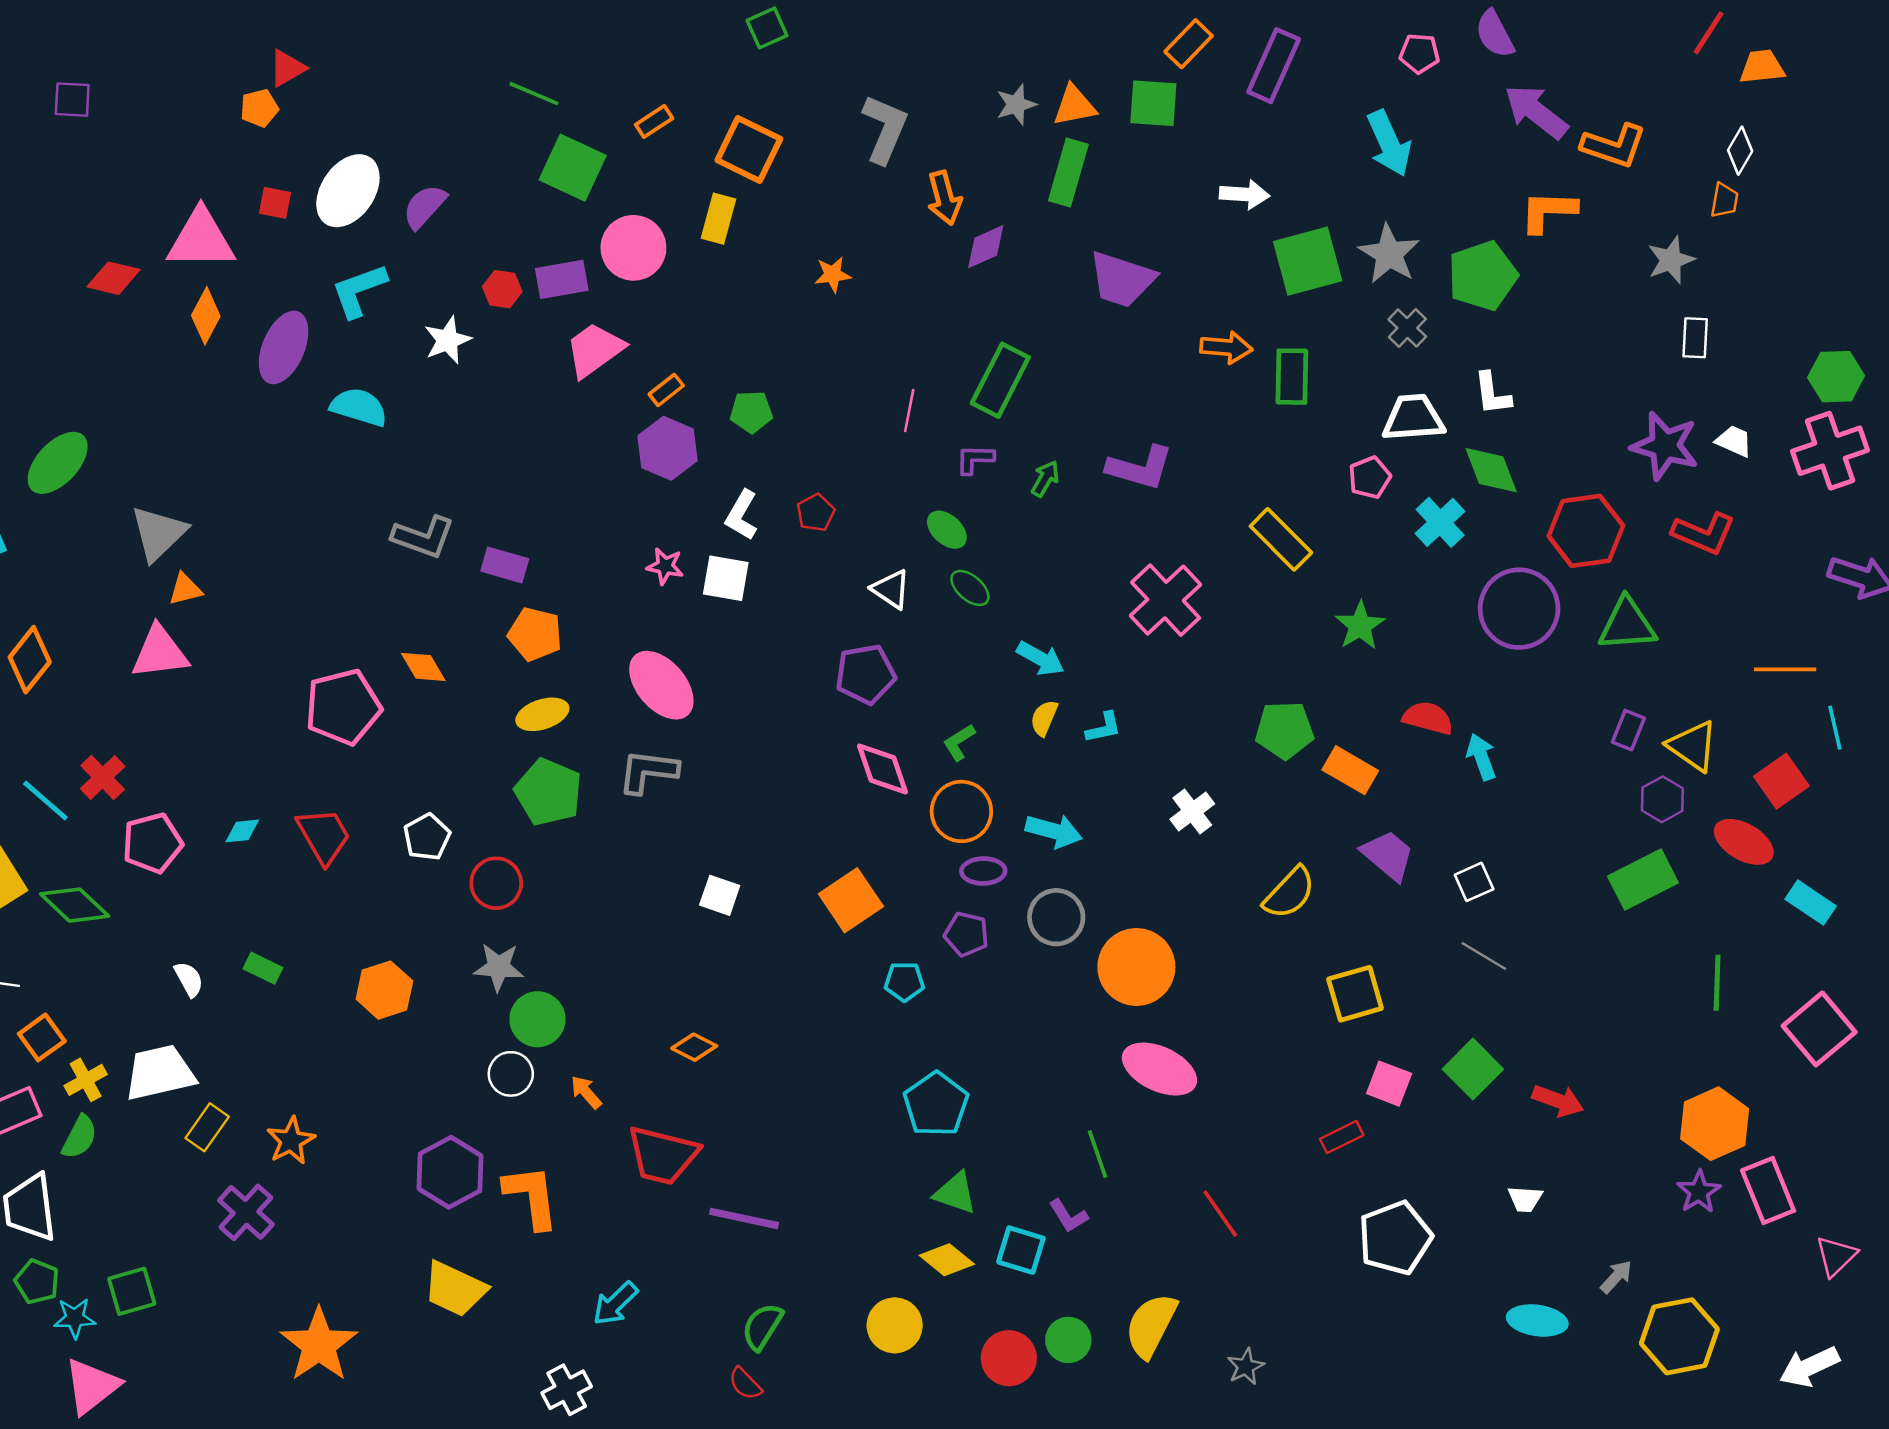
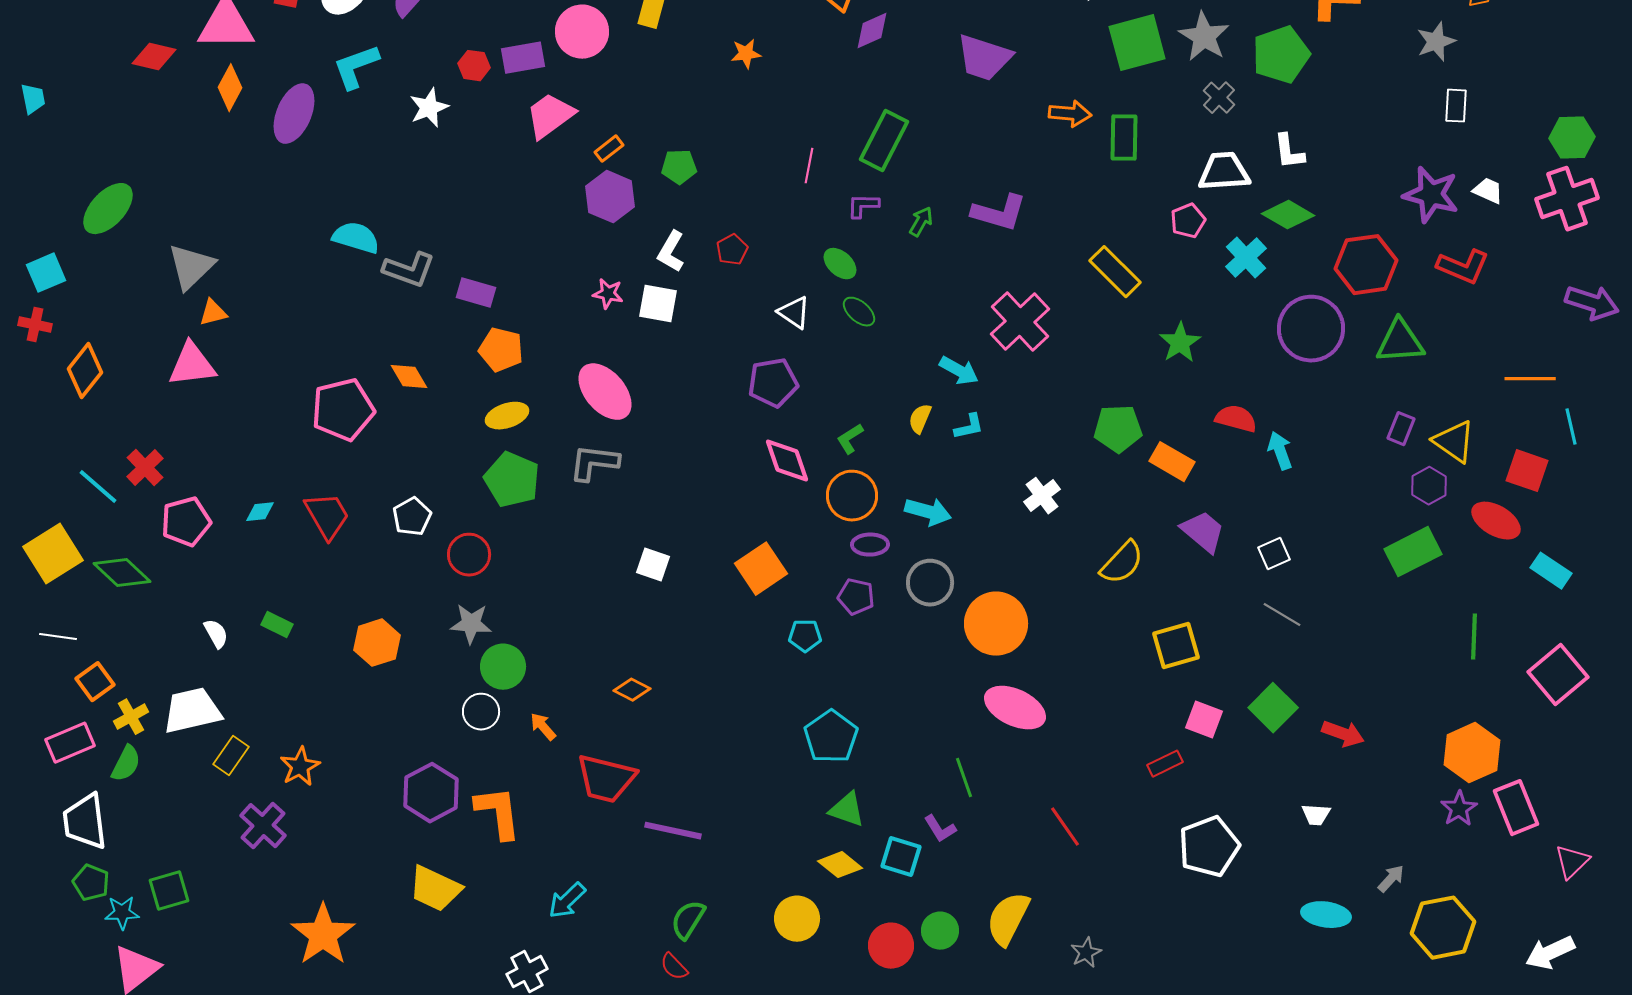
cyan semicircle: (359, 407) -> (356, 238), moved
green diamond: (1491, 470) -> (1288, 215), turned -39
cyan arrow: (1040, 658) -> (959, 371), moved
red square: (1781, 781) -> (1527, 471), turned -36

